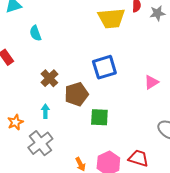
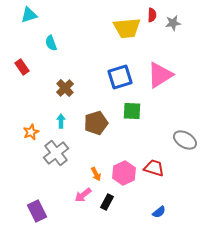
pink triangle: (151, 82) -> (160, 75), moved, size x1.8
brown pentagon: (76, 94) -> (96, 123), moved
green square: (99, 117) -> (132, 111), moved

